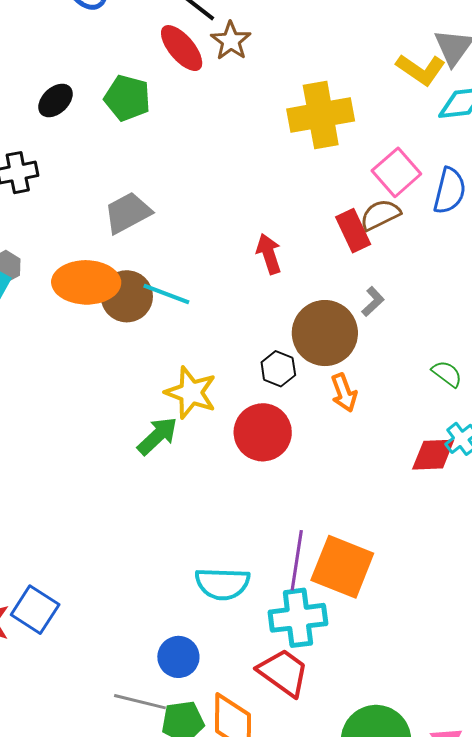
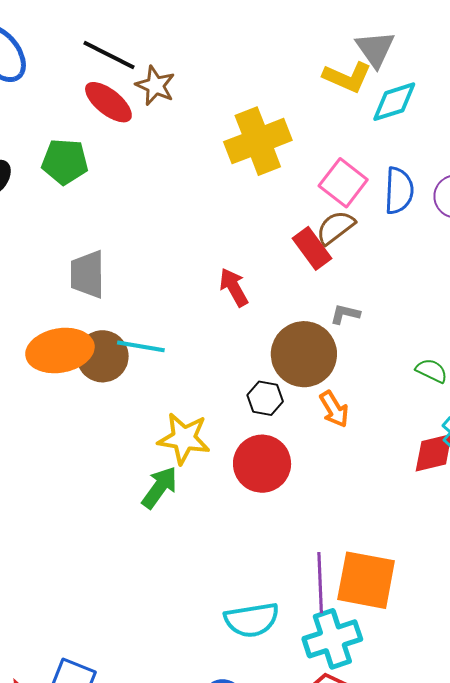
gray trapezoid: (128, 213) -> (87, 274), turned -51
gray L-shape: (373, 301) -> (345, 314), turned -112

